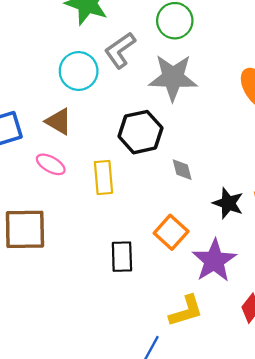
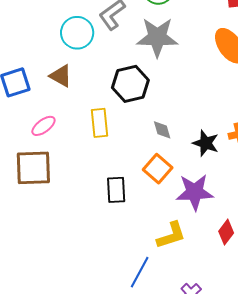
pink ellipse: (51, 164) -> (43, 126), moved, turned -65
gray diamond: (182, 170) -> (162, 130), moved
purple star: (214, 261) -> (195, 192), turned 30

